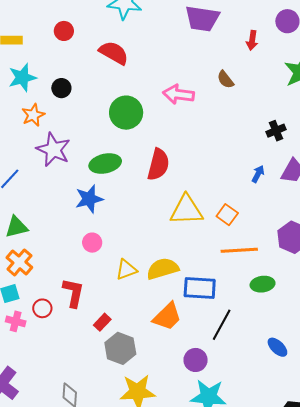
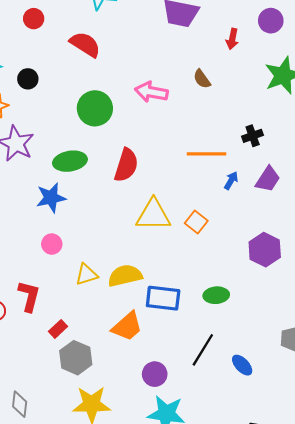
orange line: (239, 250) -> (207, 154), moved
green ellipse: (263, 284) -> (216, 295), moved
black line: (222, 325) -> (203, 350), moved

